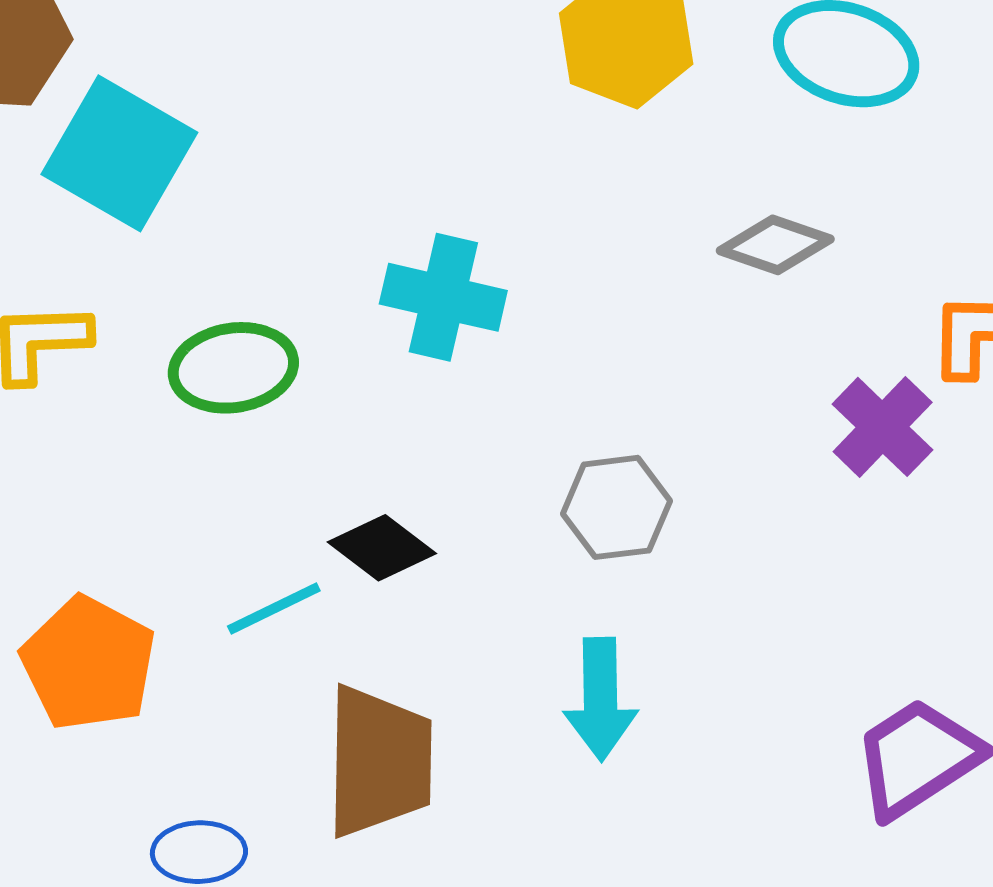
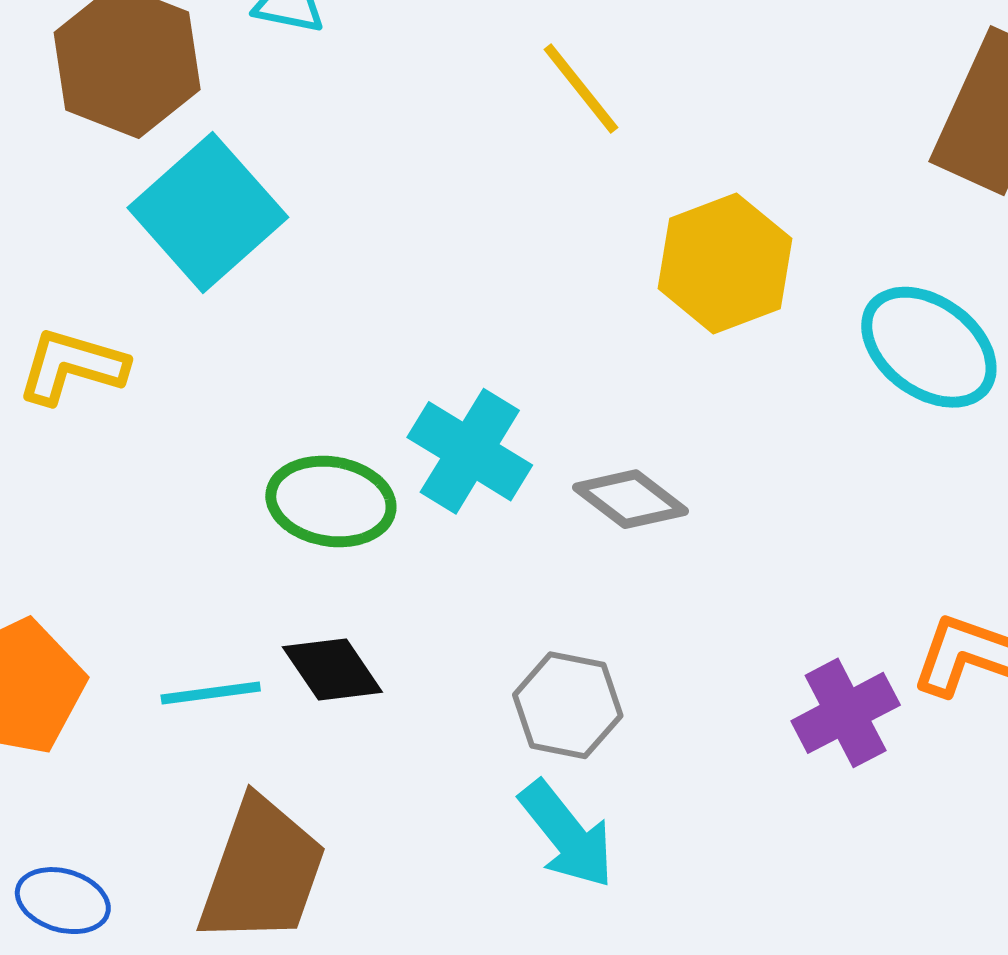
gray diamond: (775, 245) -> (630, 499), moved
green ellipse: (233, 368) -> (331, 501), moved
cyan arrow: (600, 699) -> (567, 835), moved, turned -56

